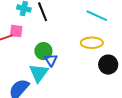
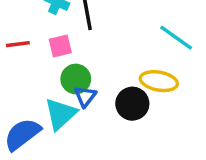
pink square: (16, 31) -> (60, 46), moved, turned -32
black circle: (108, 65) -> (132, 104), moved

